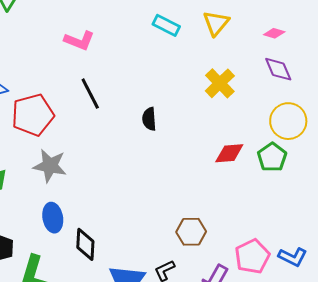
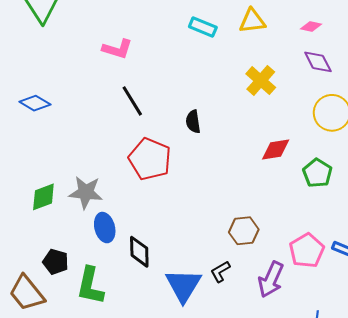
yellow triangle: (216, 23) -> (252, 21), turned 48
red pentagon: (33, 115) -> (150, 159), moved, turned -30
green pentagon: (272, 157) -> (317, 173), moved
gray star: (50, 166) -> (86, 192), moved

